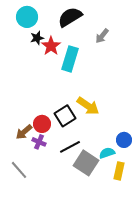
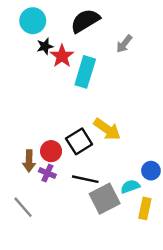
brown arrow: (24, 132) -> (29, 161), turned -48
black line: (70, 147) -> (85, 179), turned 40
gray square: (86, 163) -> (105, 199), turned 30

